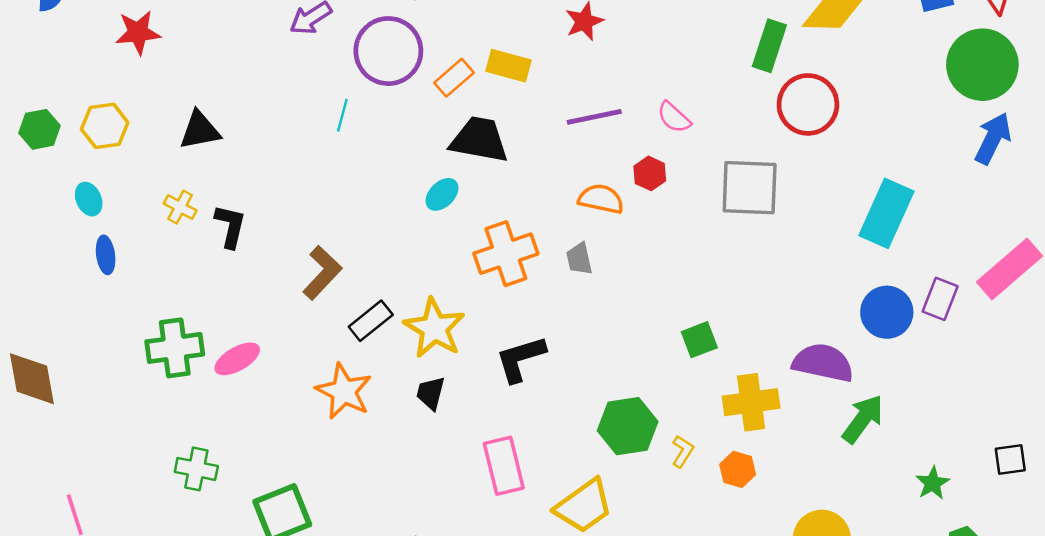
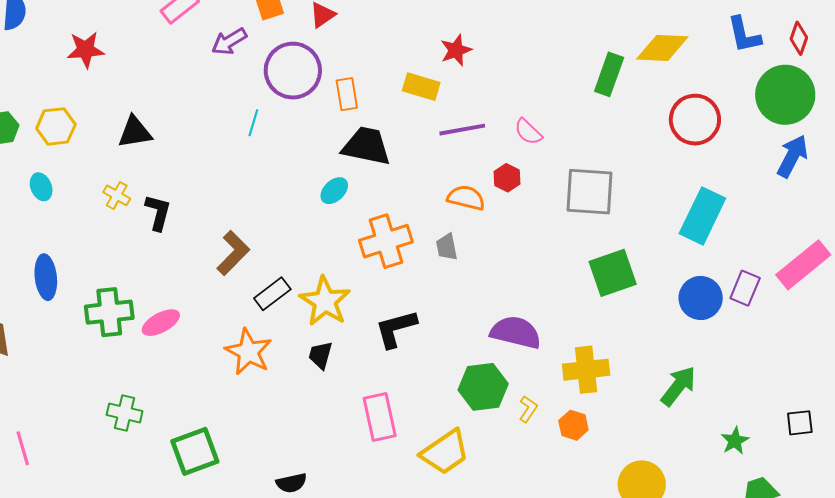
yellow rectangle: (509, 66) -> (421, 87), moved
orange rectangle: (454, 78) -> (347, 94), turned -60
red circle: (808, 104) -> (695, 120), moved
blue ellipse: (106, 255) -> (46, 277), moved, size x1.4
green square: (699, 340) -> (613, 273), moved, size x1.6
purple semicircle: (823, 363) -> (516, 332), moved

